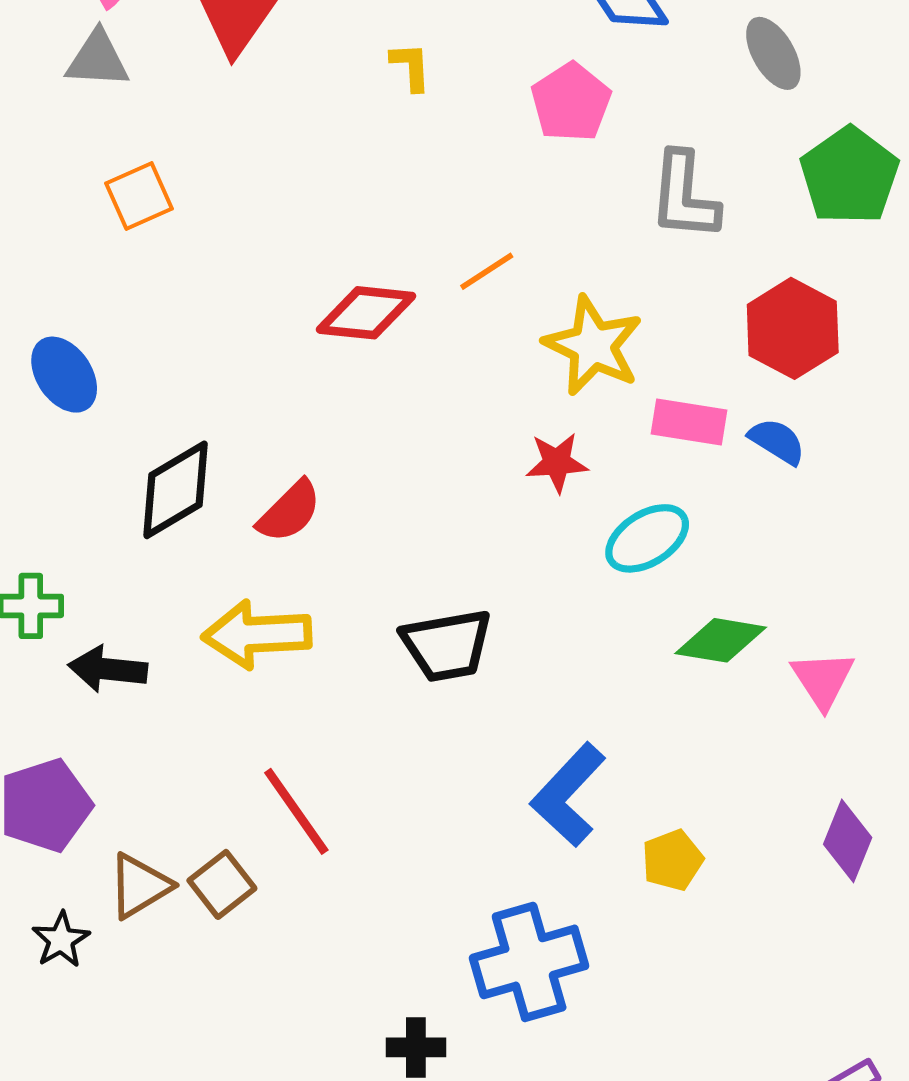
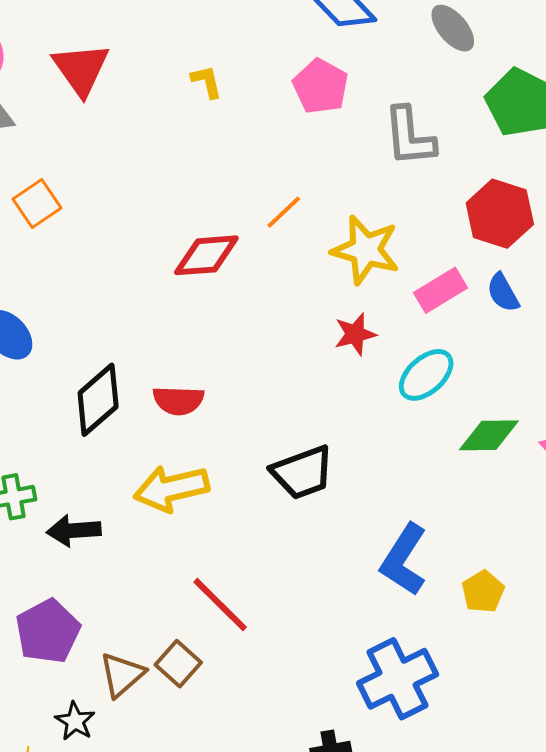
pink rectangle: (689, 422) -> (441, 290), turned -30
blue semicircle: (777, 441) -> (503, 293), turned -141
red semicircle: (289, 511) -> (178, 400), turned 57

